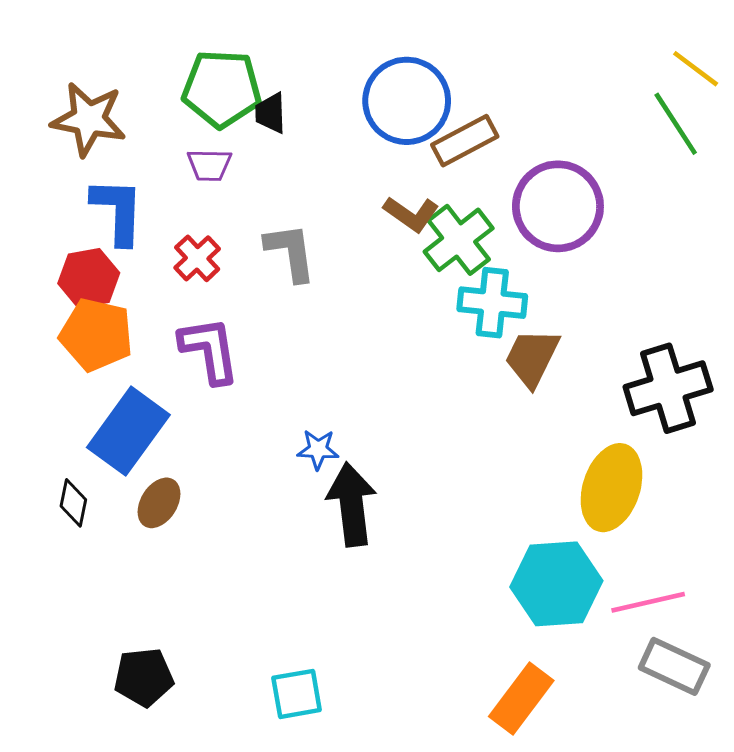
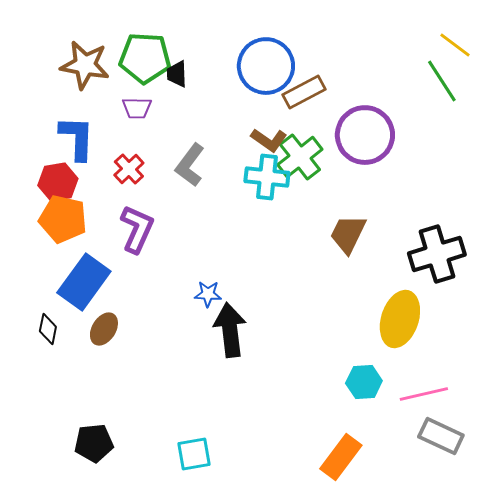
brown star: (89, 119) -> (85, 65), moved
gray L-shape: (290, 252) -> (190, 165), turned -135
cyan cross: (492, 303) -> (267, 177), moved
purple L-shape: (209, 350) -> (137, 229), turned 33
cyan hexagon: (556, 584) -> (364, 382), size x0.6

